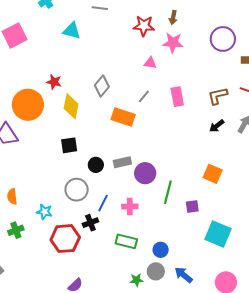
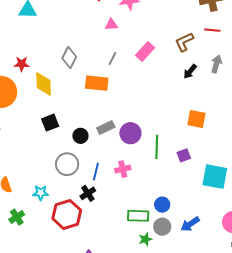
pink rectangle: (177, 97) -> (145, 52), turned 66
green rectangle: (126, 241) -> (138, 216), moved
blue arrow: (184, 275) -> (190, 224), turned -60

